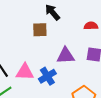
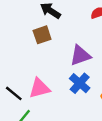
blue cross: (47, 76) -> (80, 83), moved

